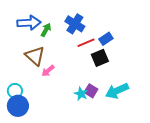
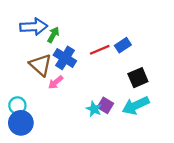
blue cross: (75, 24) -> (65, 58), moved
black square: (100, 58) -> (138, 78), moved

